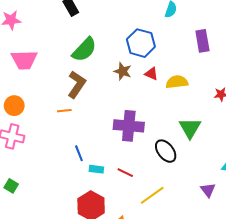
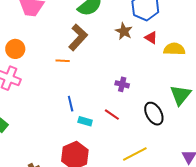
purple cross: (129, 126) -> (122, 84), size x0.5
red line: (125, 173) -> (112, 115), moved

